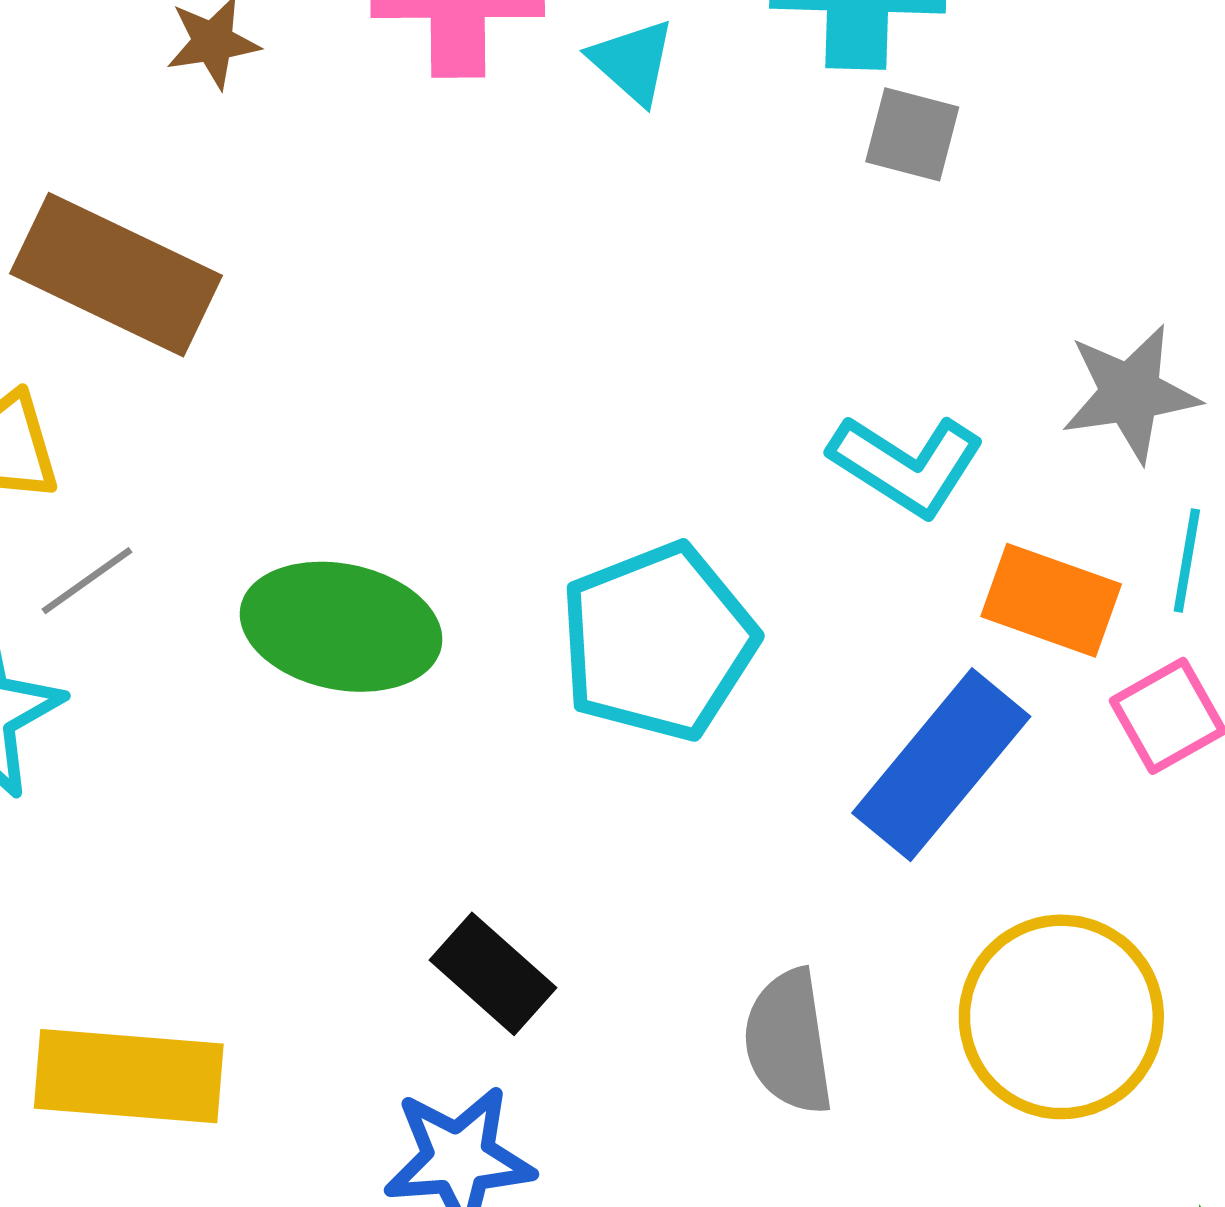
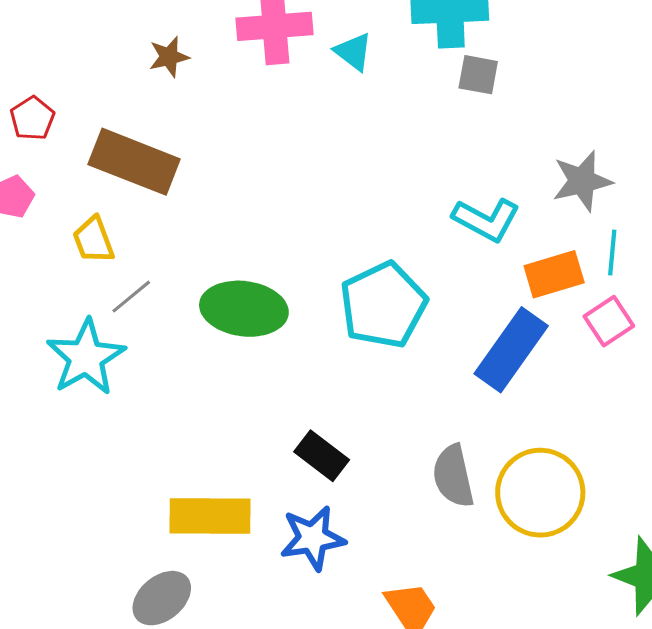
orange rectangle: (1051, 600) -> (554, 274), turned -32
yellow circle: (1061, 1017) -> (540, 493), moved
yellow rectangle: (129, 1076) -> (210, 516), moved

